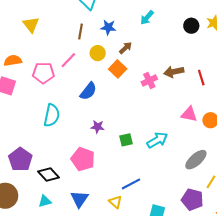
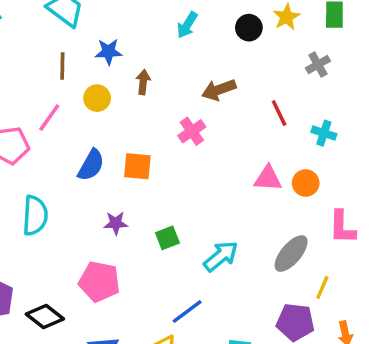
cyan arrow: (147, 18) -> (187, 25), moved
brown arrow: (126, 48) -> (143, 82), turned -32
orange square: (118, 69) -> (137, 166), moved, turned -30
brown arrow: (174, 72) -> (219, 90), moved
cyan arrow: (157, 140) -> (221, 256), moved

